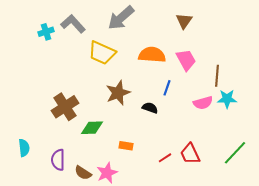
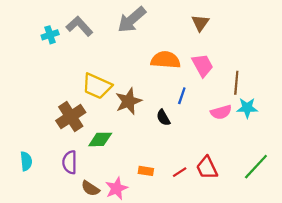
yellow trapezoid: (102, 53) -> (97, 86), moved
black semicircle: (150, 108) -> (163, 118), turned -140
orange rectangle: (126, 146) -> (146, 171), moved
purple semicircle: (58, 160) -> (70, 162), moved

